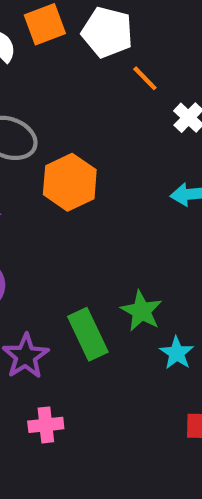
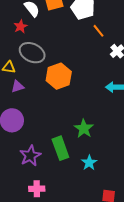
green star: (141, 311) -> (84, 129), moved
cyan star: (177, 353) -> (89, 163), moved

